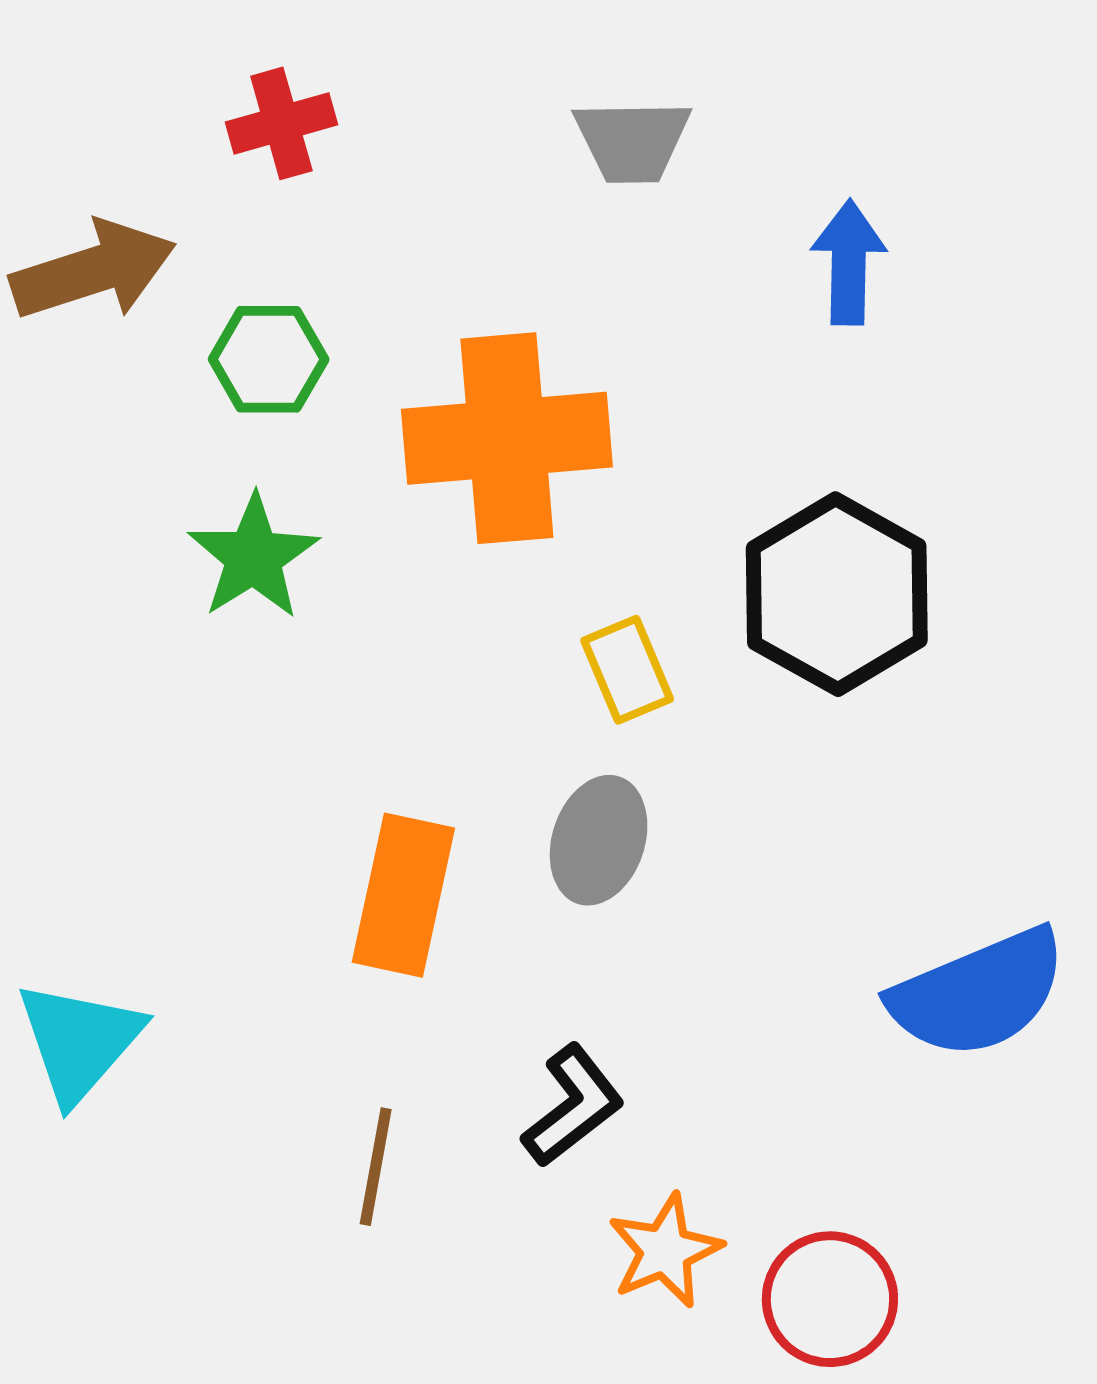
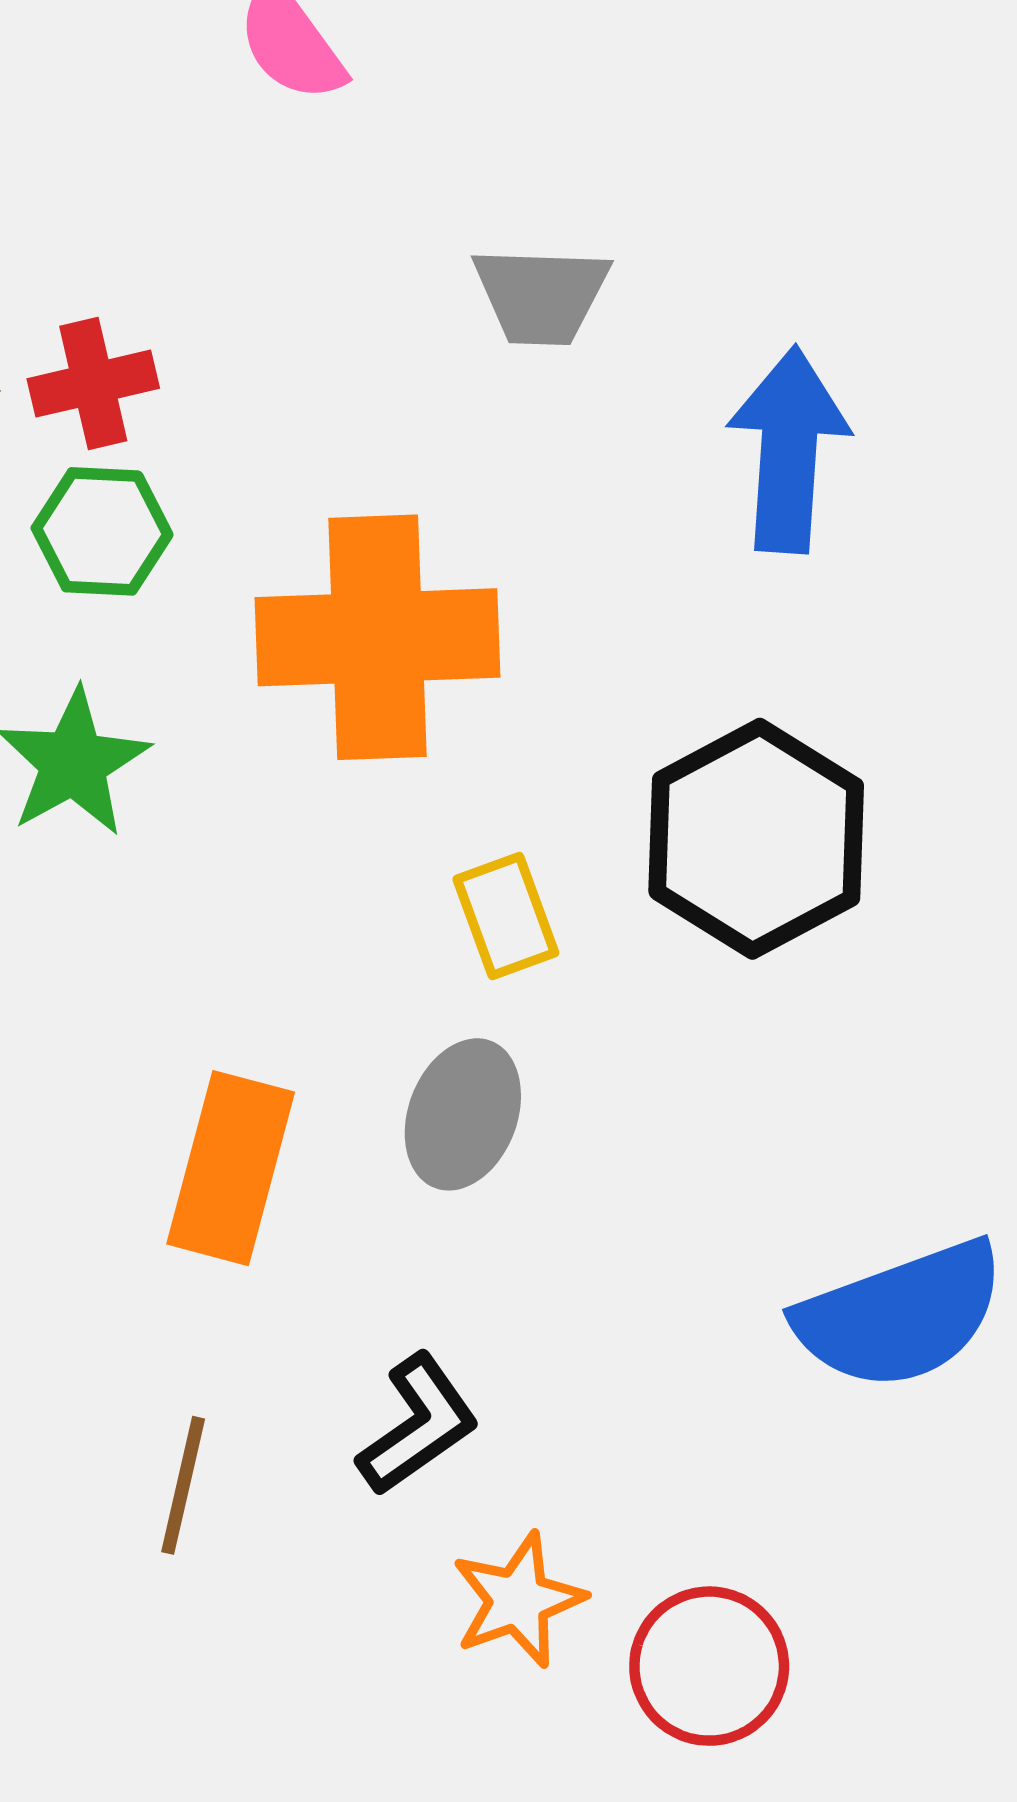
red cross: (281, 123) -> (93, 384), moved
blue arrow: (849, 262) -> (789, 450), size x1.4

